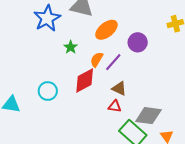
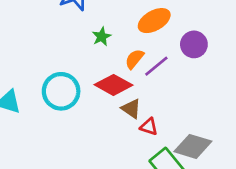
red diamond: (85, 81) -> (114, 85), turned 48
brown triangle: (119, 89) -> (131, 109), moved
cyan circle: (48, 91) -> (61, 91), size x1.4

